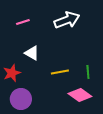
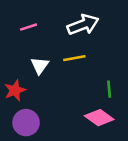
white triangle: (32, 53) -> (40, 66), turned 35
yellow line: (60, 72) -> (74, 58), moved

